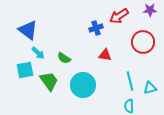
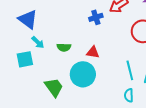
red triangle: (105, 55) -> (93, 52), moved
green semicircle: (64, 58) -> (64, 47), turned -32
green trapezoid: (49, 81) -> (54, 87), moved

